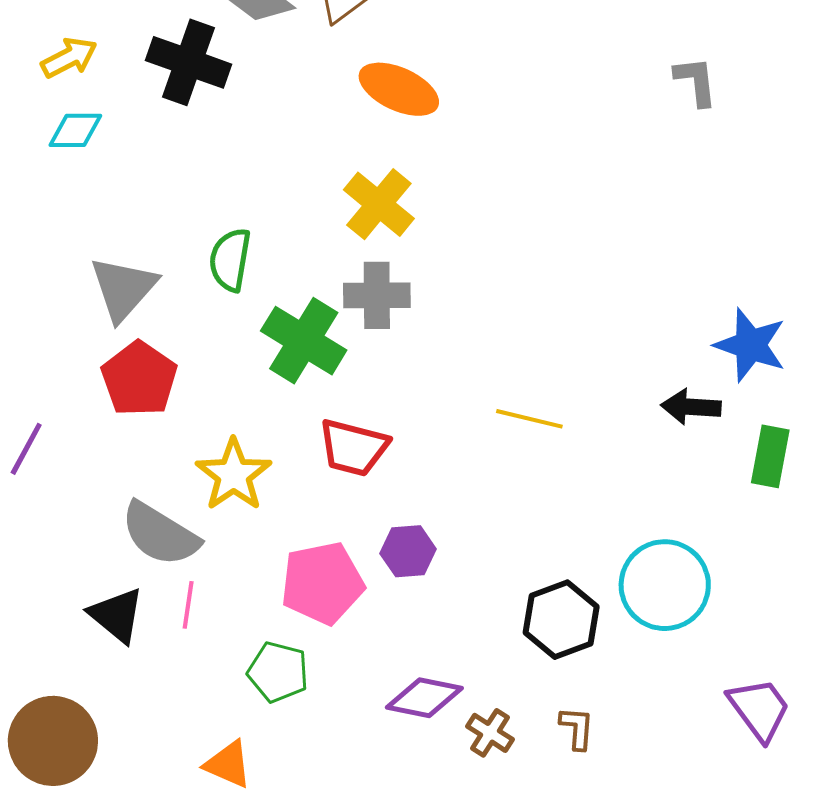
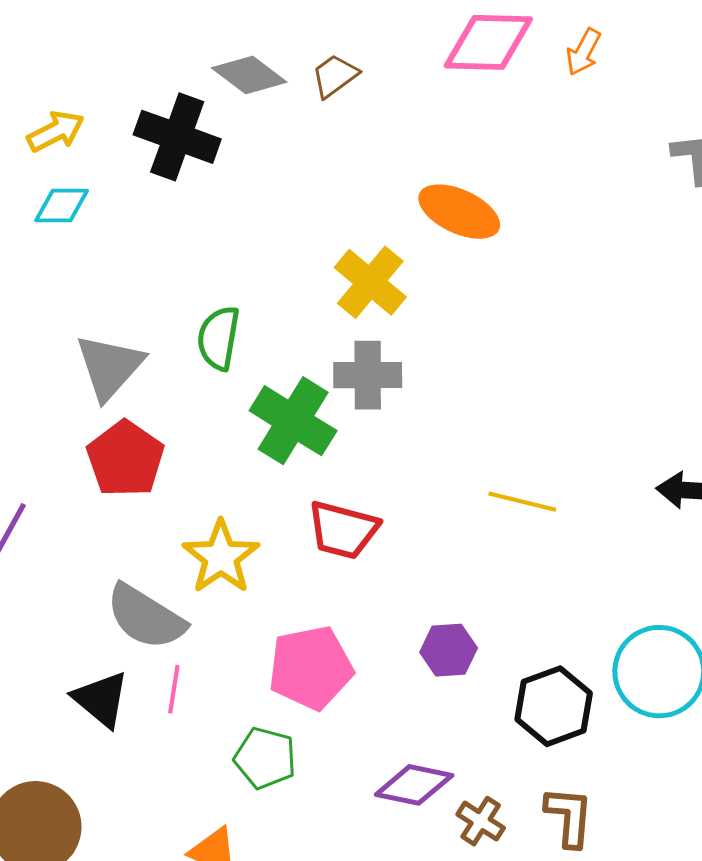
orange ellipse: (399, 89) -> (459, 212), moved
purple hexagon: (408, 551) -> (449, 650), moved
brown L-shape: (577, 728) -> (569, 817), size x1.4

